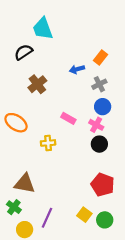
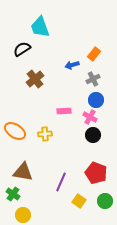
pink rectangle: (68, 118) -> (64, 111), turned -32
orange ellipse: (16, 123) -> (15, 131), moved
purple line: (47, 218) -> (61, 182), moved
green circle: (105, 220) -> (105, 201), moved

